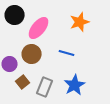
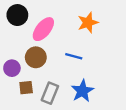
brown square: (23, 82) -> (26, 88), turned 32

